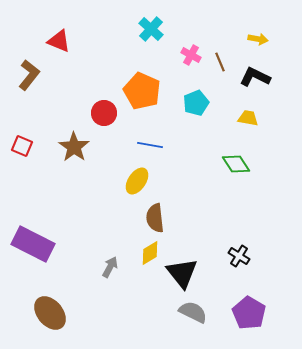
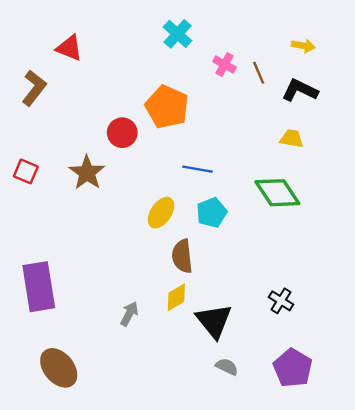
cyan pentagon: (196, 103) -> (212, 213), moved
blue line: (150, 145) -> (197, 169), moved
green diamond: (236, 164) -> (277, 193), size x1.4
purple rectangle: (33, 244) -> (39, 287), turned 54
gray semicircle: (193, 312) -> (227, 367), size x0.7

